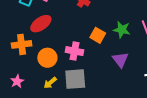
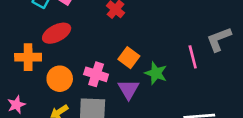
green star: (122, 30) -> (156, 73), moved
purple triangle: (120, 60) -> (129, 89), moved

